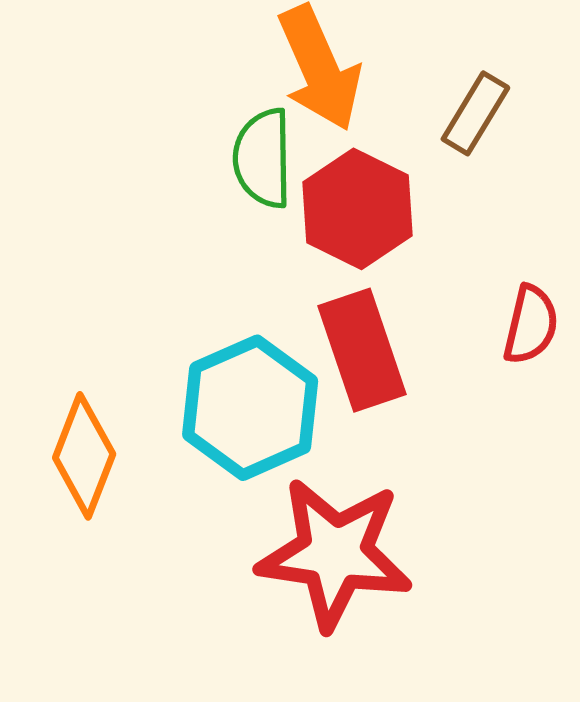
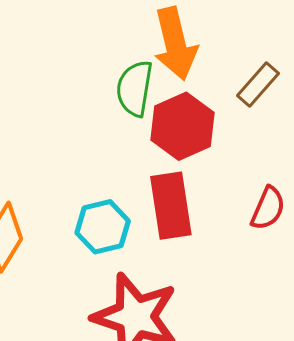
cyan hexagon: (250, 408) -> (103, 227), size x0.7

